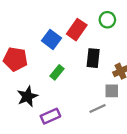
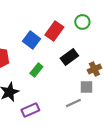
black rectangle: (93, 58) -> (69, 57), turned 48

